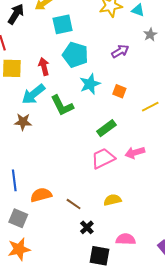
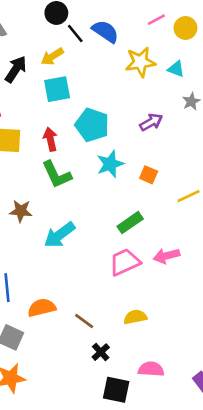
cyan square: (63, 24) -> (57, 89), moved
cyan arrow: (33, 94) -> (60, 235), moved
green L-shape: (62, 106) -> (57, 175), moved

